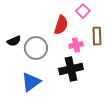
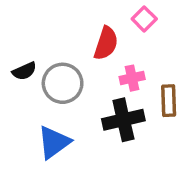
brown rectangle: (97, 36) -> (169, 101), moved

